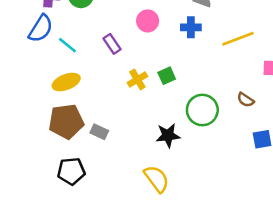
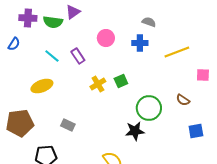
blue semicircle: (41, 29) -> (14, 44), moved, size x0.6
cyan line: (67, 45) -> (52, 56), moved
brown pentagon: (66, 121) -> (20, 123), moved
black star: (168, 135) -> (135, 131), moved

